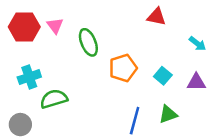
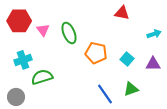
pink triangle: (55, 26) -> (43, 30), moved
cyan arrow: (198, 44) -> (154, 34), turned -56
orange pentagon: (123, 68) -> (96, 53), turned 30
blue line: (135, 121) -> (105, 94), turned -50

